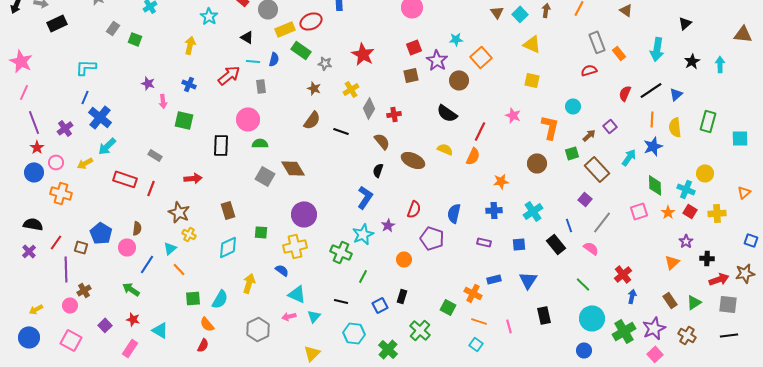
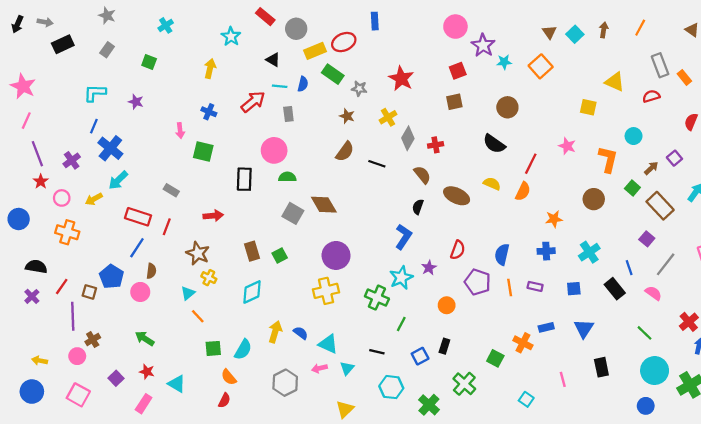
gray rectangle: (113, 28) -> (107, 50), moved
yellow triangle: (532, 44) -> (615, 82), moved
orange square: (481, 57) -> (541, 66), moved
purple star: (437, 60) -> (483, 45), moved
purple star: (148, 83) -> (136, 102), moved
green square: (572, 153) -> (632, 188), turned -32
blue circle: (34, 172) -> (19, 219), moved
green square: (261, 232) -> (280, 255), moved, turned -32
blue line: (147, 264) -> (137, 248), moved
blue semicircle: (282, 270) -> (301, 333), moved
yellow arrow: (36, 309) -> (40, 361), turned 40
orange line: (479, 321) -> (510, 288), moved, turned 63

